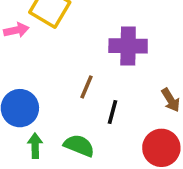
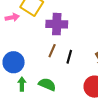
purple cross: (128, 46) -> (57, 24), moved
black line: (112, 112) -> (69, 57), moved

